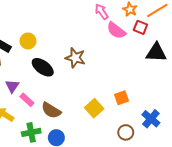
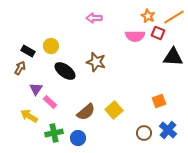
pink arrow: (102, 12) -> (94, 18), moved, turned -56
pink semicircle: (116, 30) -> (135, 36), turned -36
orange square: (122, 98) -> (159, 101), moved
brown semicircle: (51, 110) -> (86, 112), moved, turned -72
blue cross: (151, 119) -> (168, 130), moved

